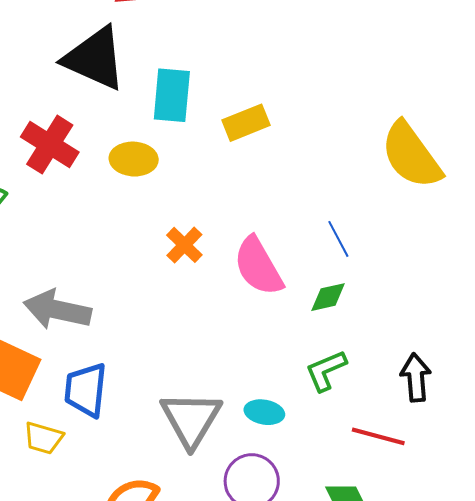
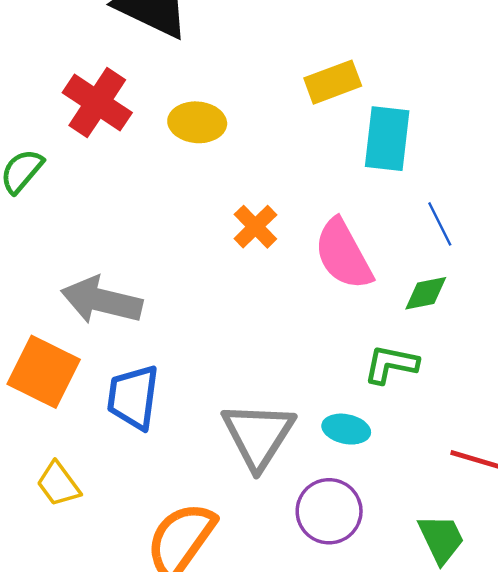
cyan rectangle: (172, 95) -> (387, 139), moved
green L-shape: (326, 370) -> (391, 364), moved, turned 33
yellow trapezoid: (43, 438) -> (58, 484), moved, turned 36

